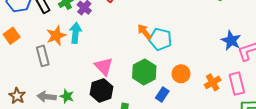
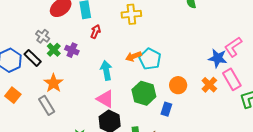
orange arrow: (144, 32) -> (133, 56), turned -56
cyan arrow: (76, 33) -> (106, 70), moved
cyan pentagon: (160, 39) -> (150, 59), turned 30
blue star: (231, 40) -> (218, 58), moved

